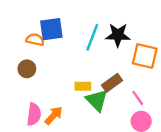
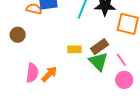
brown circle: (27, 69) -> (18, 35), moved
green triangle: (97, 100) -> (98, 62), moved

